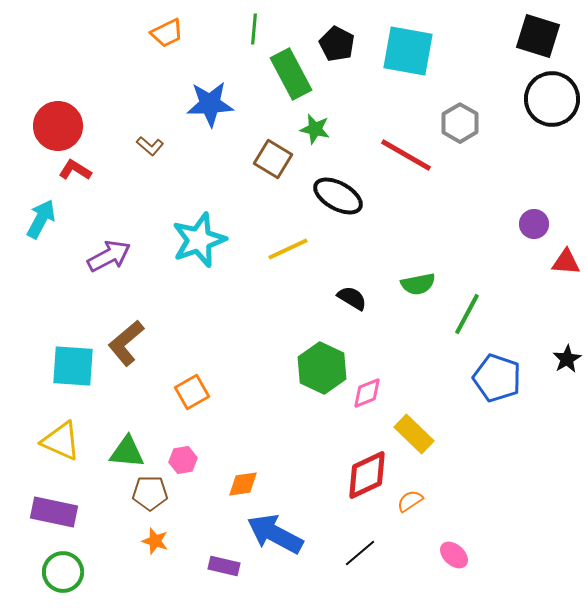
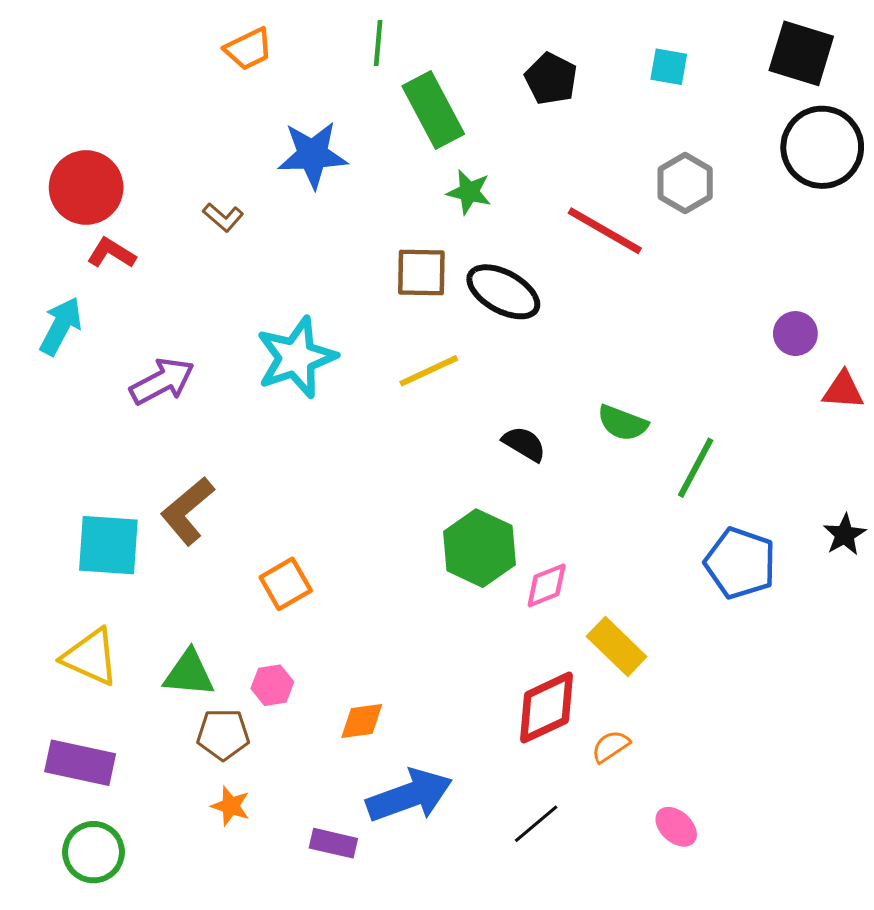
black pentagon: (337, 44) -> (551, 79), moved
cyan square: (408, 51) -> (669, 67), moved, size x0.5
brown square: (273, 159) -> (421, 272), moved, turned -30
green semicircle: (418, 284) -> (623, 423), turned 32
blue arrow: (275, 534) -> (409, 796), turned 132

